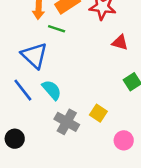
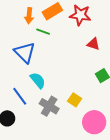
blue line: (23, 90) -> (20, 96), moved
pink circle: (124, 140) -> (94, 122), size x1.5

